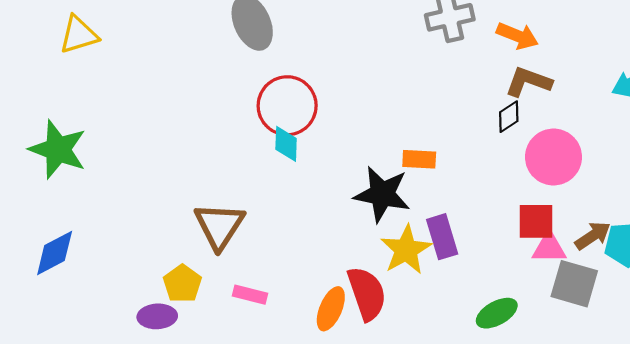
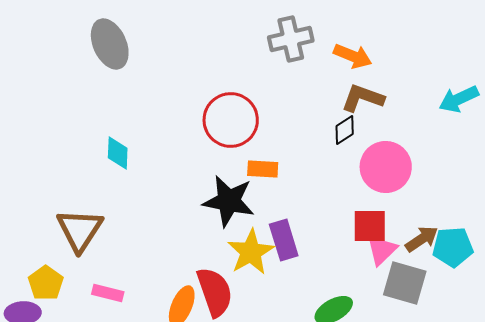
red circle: (287, 106) -> (231, 120), moved
cyan diamond: (286, 144) -> (118, 153), moved
pink triangle: (549, 248) -> (382, 250), turned -44

